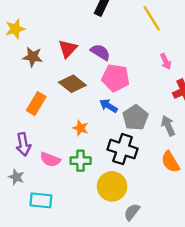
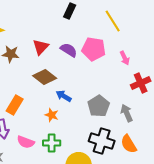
pink pentagon: (116, 78) -> (94, 49), moved
orange rectangle: (36, 104) -> (15, 105), moved
blue arrow: (109, 106) -> (64, 96), moved
black cross: (123, 149) -> (102, 141), moved

